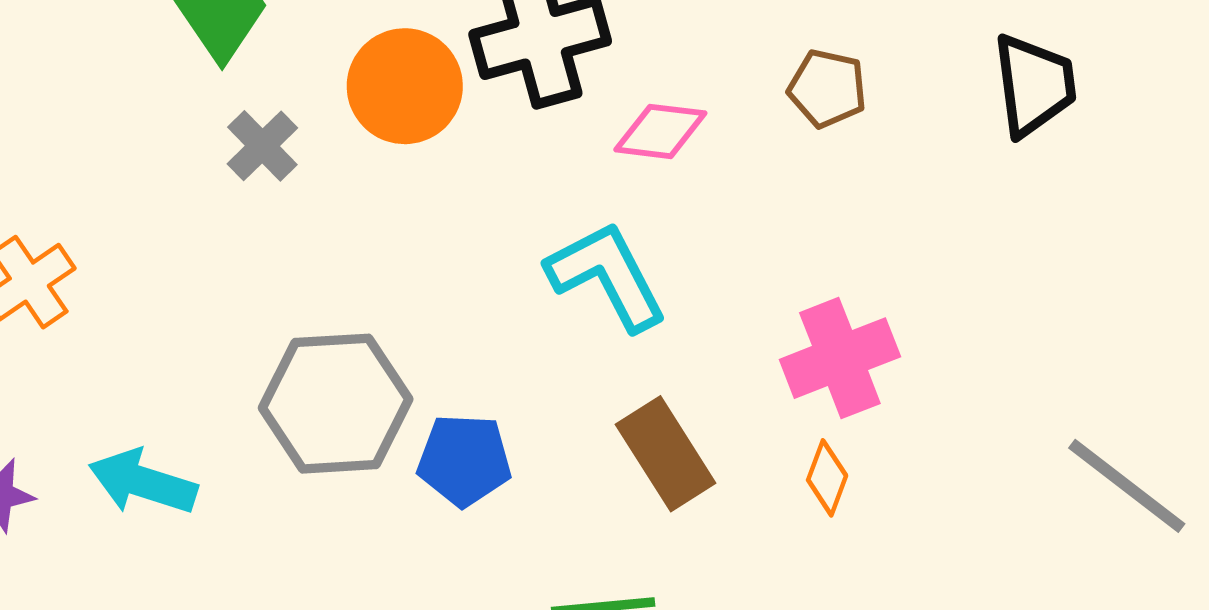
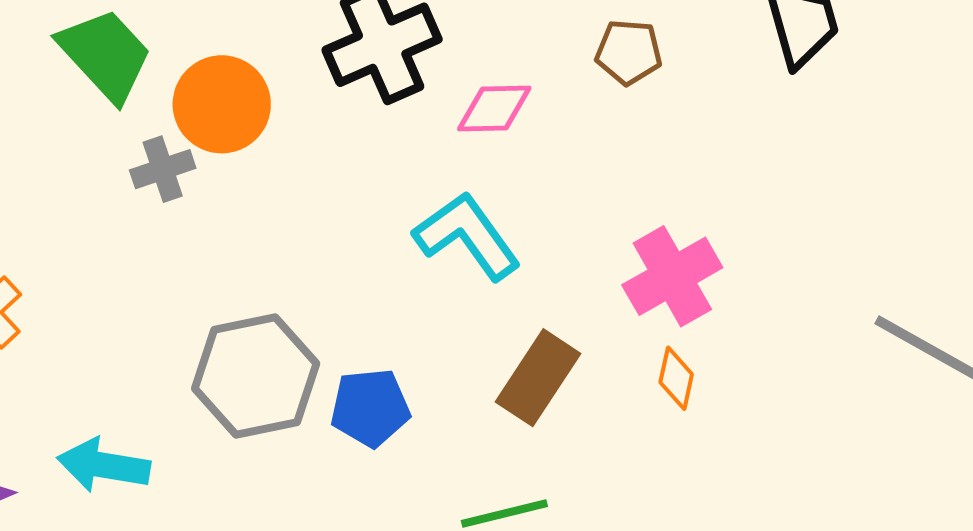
orange circle: (405, 86) -> (222, 104), moved
gray cross: (262, 146) -> (163, 169), turned 34
brown rectangle: (666, 454) -> (538, 378), turned 74

